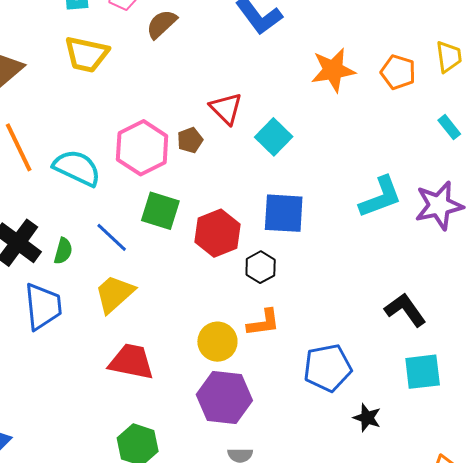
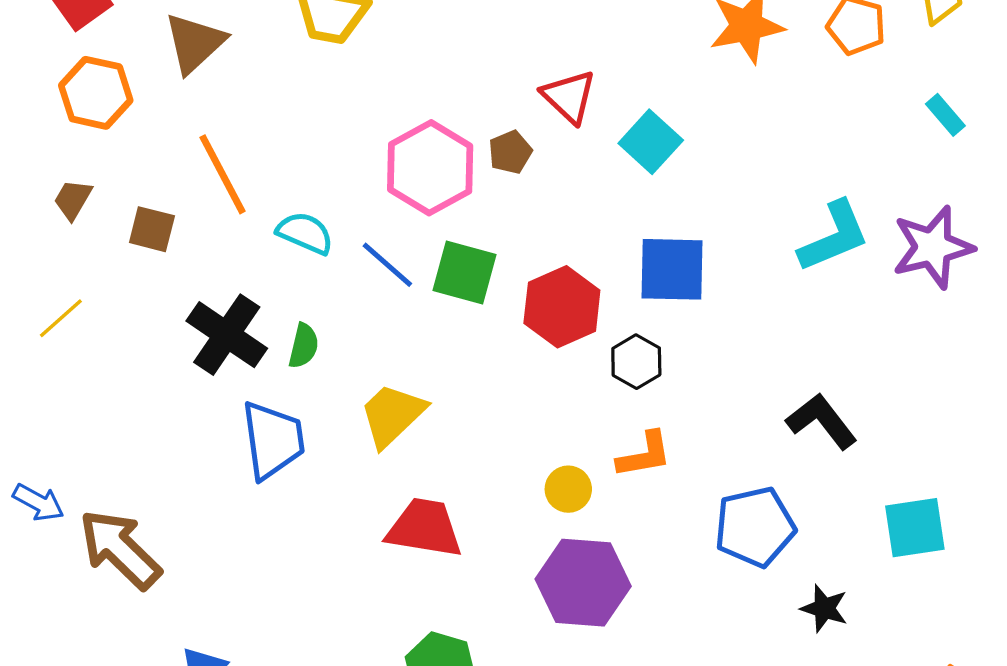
cyan semicircle: (77, 168) -> (305, 233), moved, size x0.7
blue line: (112, 237) -> (387, 265), moved
black L-shape: (405, 310) -> (822, 421), moved
yellow circle: (217, 342) -> (568, 489), size x0.7

